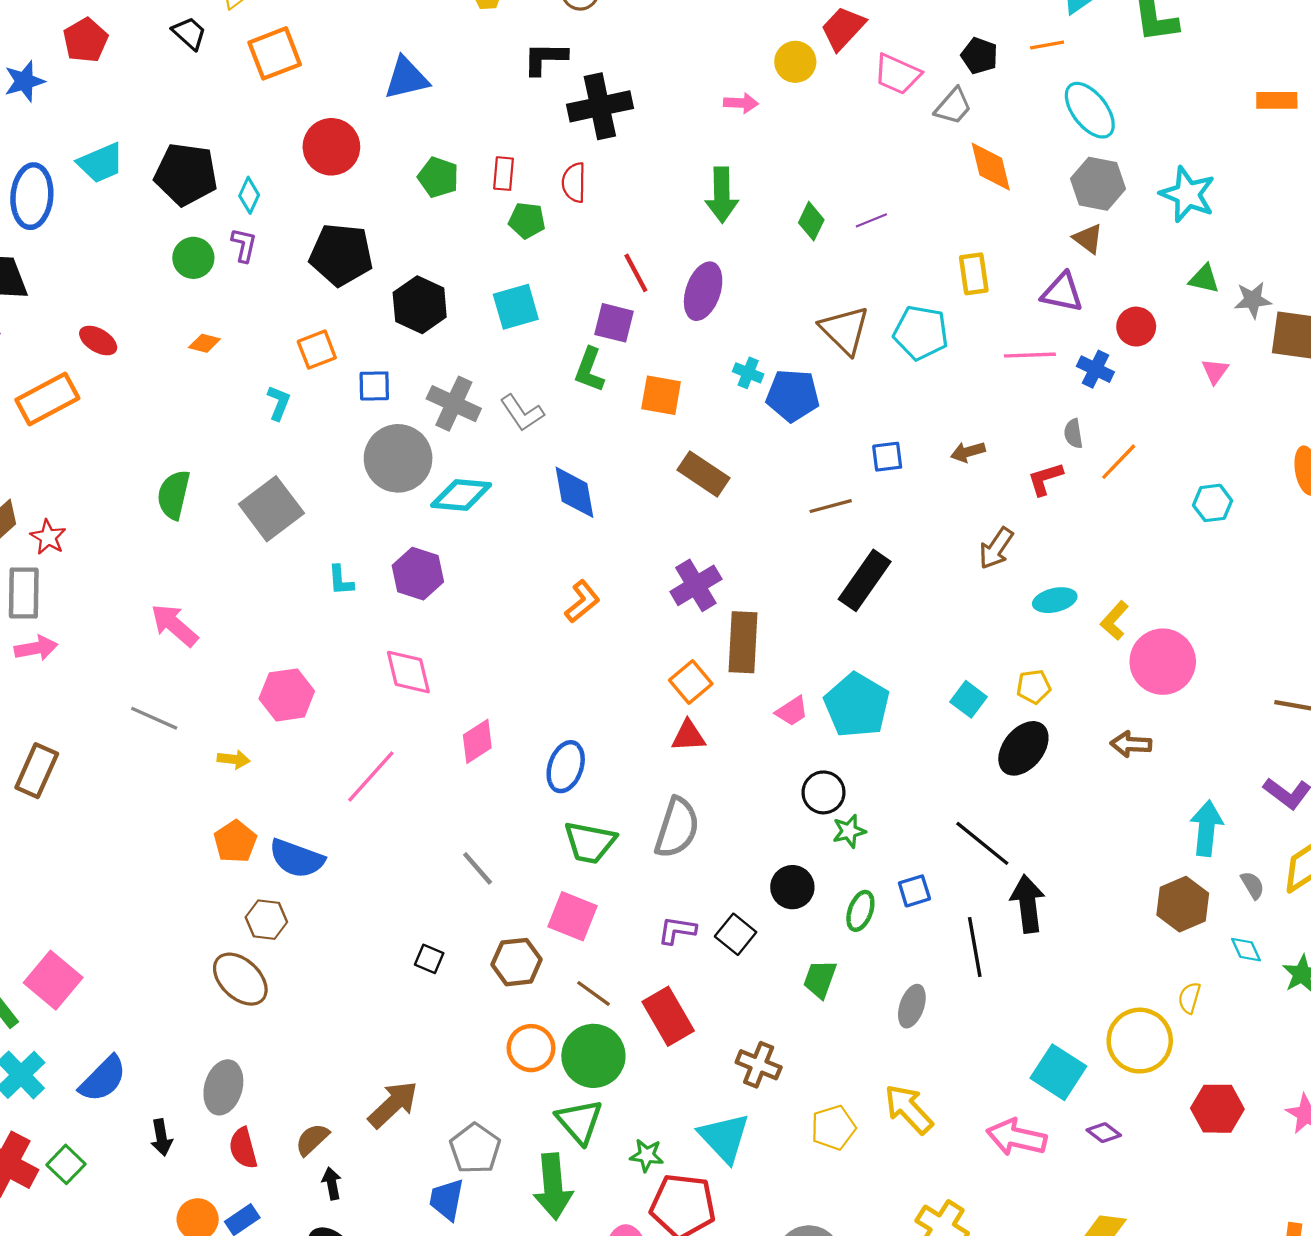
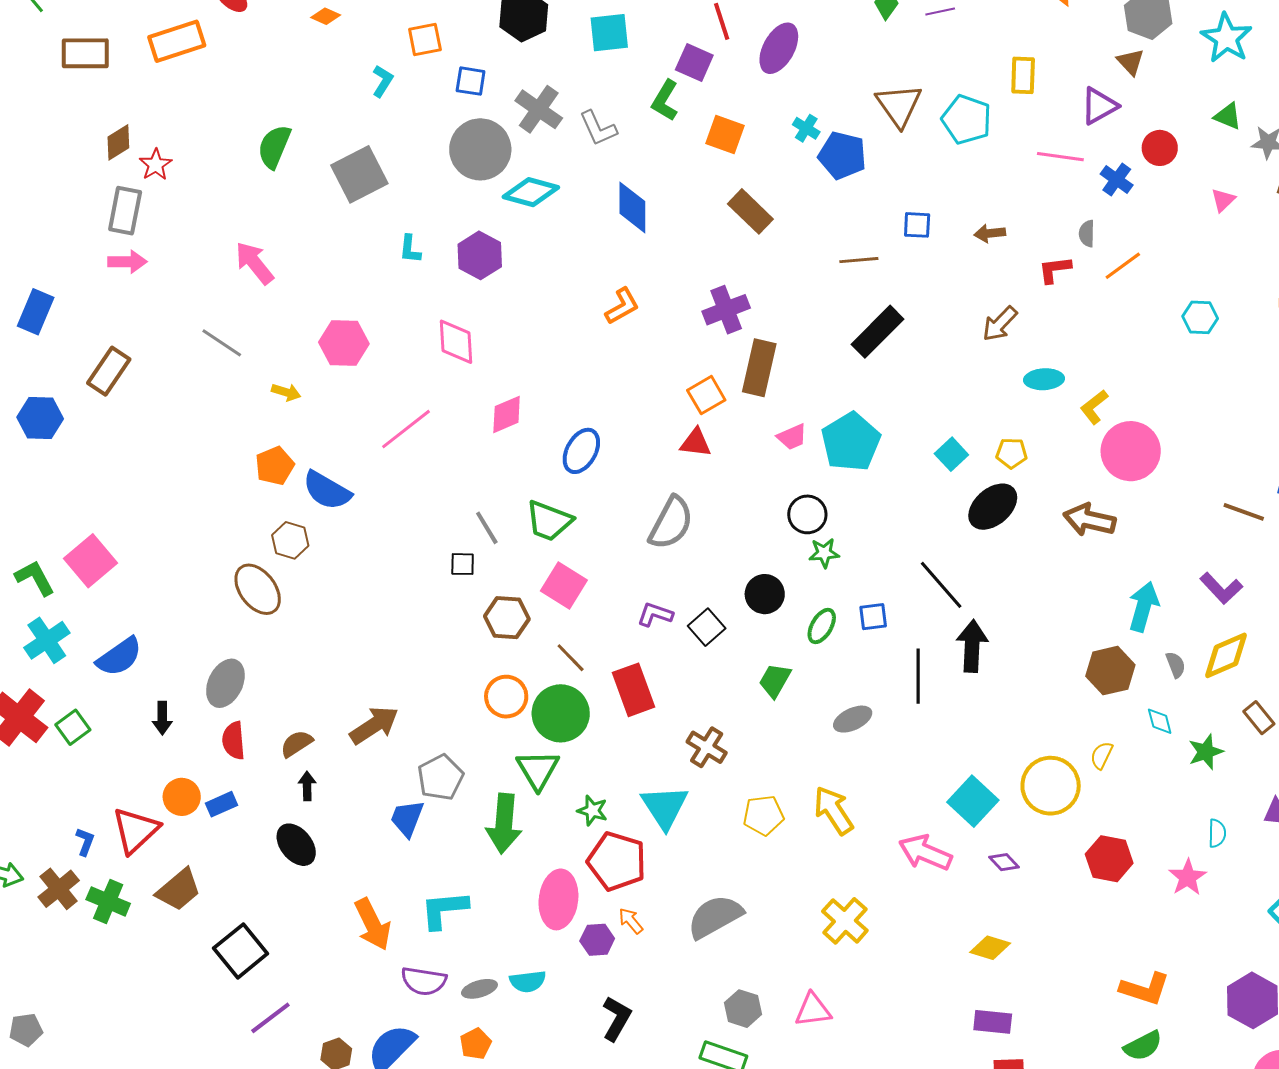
purple triangle: (1062, 292) -> (1099, 106), turned -51
brown arrow: (1131, 744) -> (1089, 520), size x1.4
green trapezoid: (590, 842) -> (549, 521), moved
black square: (429, 959) -> (463, 564), moved, turned -32
gray ellipse: (912, 1006) -> (853, 719), turned 36

